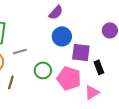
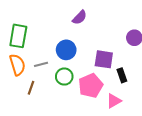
blue circle: (62, 36) -> (66, 50), moved
gray line: (20, 51) -> (41, 64), moved
pink pentagon: (69, 78) -> (91, 86), turned 30

